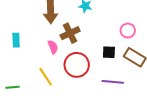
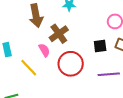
yellow line: (46, 77) -> (29, 68), moved

